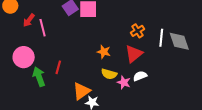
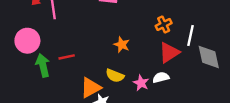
gray diamond: (179, 41) -> (209, 57), moved
red triangle: (134, 54) -> (169, 53), moved
red line: (58, 67) -> (67, 57), turned 56
yellow semicircle: (109, 74) -> (115, 76), moved

